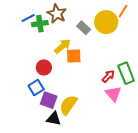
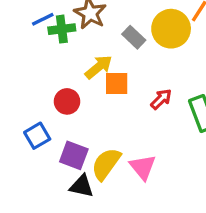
red arrow: (108, 76) -> (161, 99), moved
blue square: (36, 87) -> (37, 136), moved
pink triangle: (113, 94) -> (143, 167), moved

